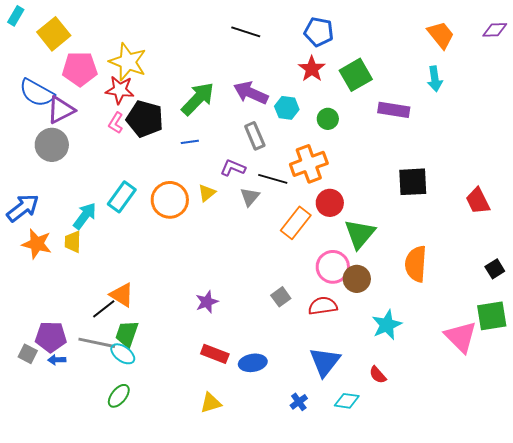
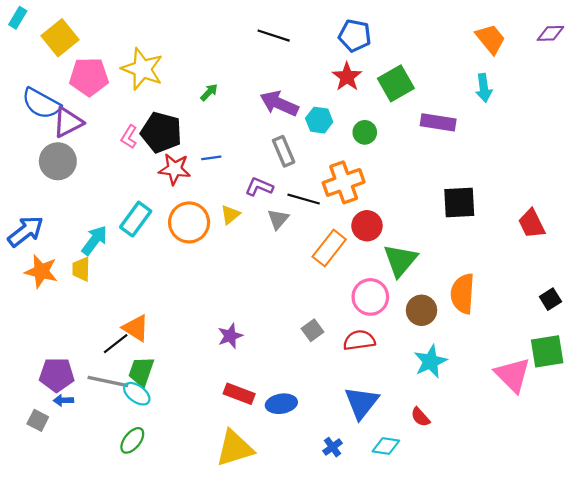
red star: (120, 90) -> (175, 169), moved
green arrow: (198, 99) -> (209, 92), moved, size x0.5
brown circle: (357, 279) -> (421, 310), moved
gray square: (28, 354) -> (38, 420), moved
yellow triangle: (211, 403) -> (235, 448), size x1.6

